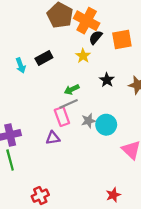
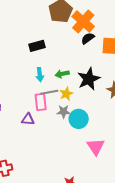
yellow star: (83, 56) -> (66, 94), moved
cyan arrow: (21, 65) -> (40, 75), moved
black star: (107, 80) -> (89, 79), size x1.6
green arrow: (72, 89) -> (62, 74), moved

